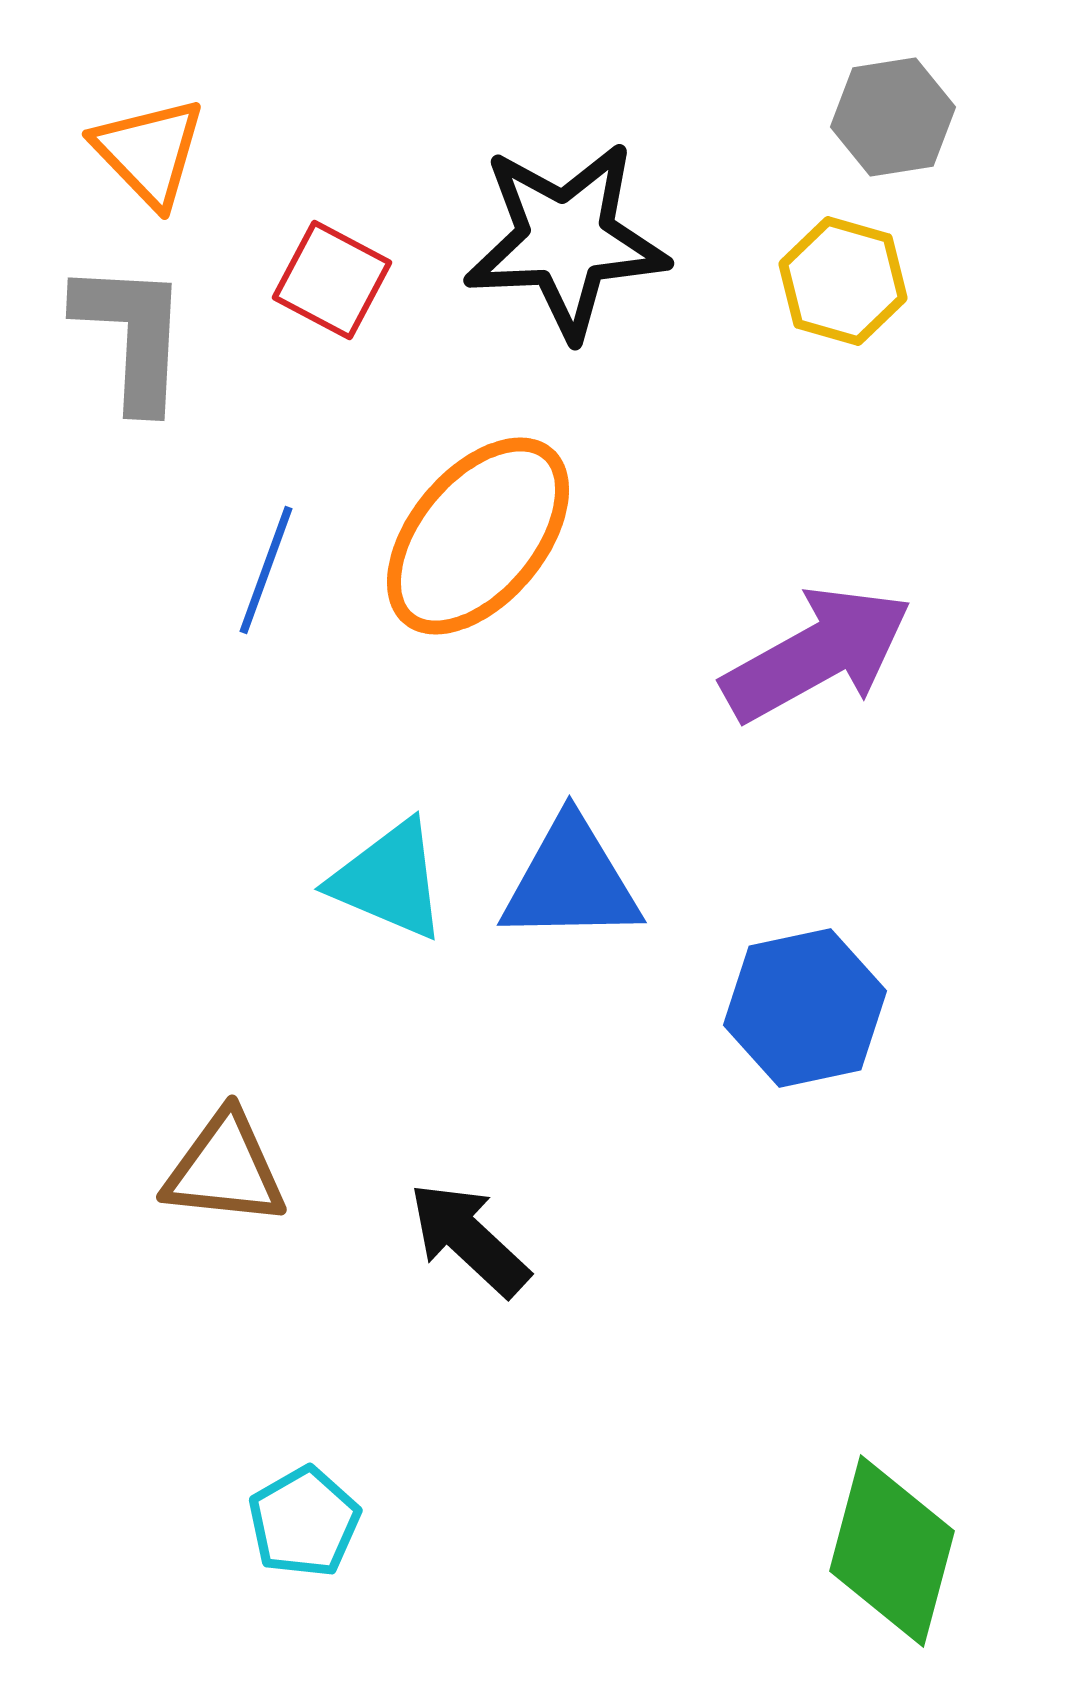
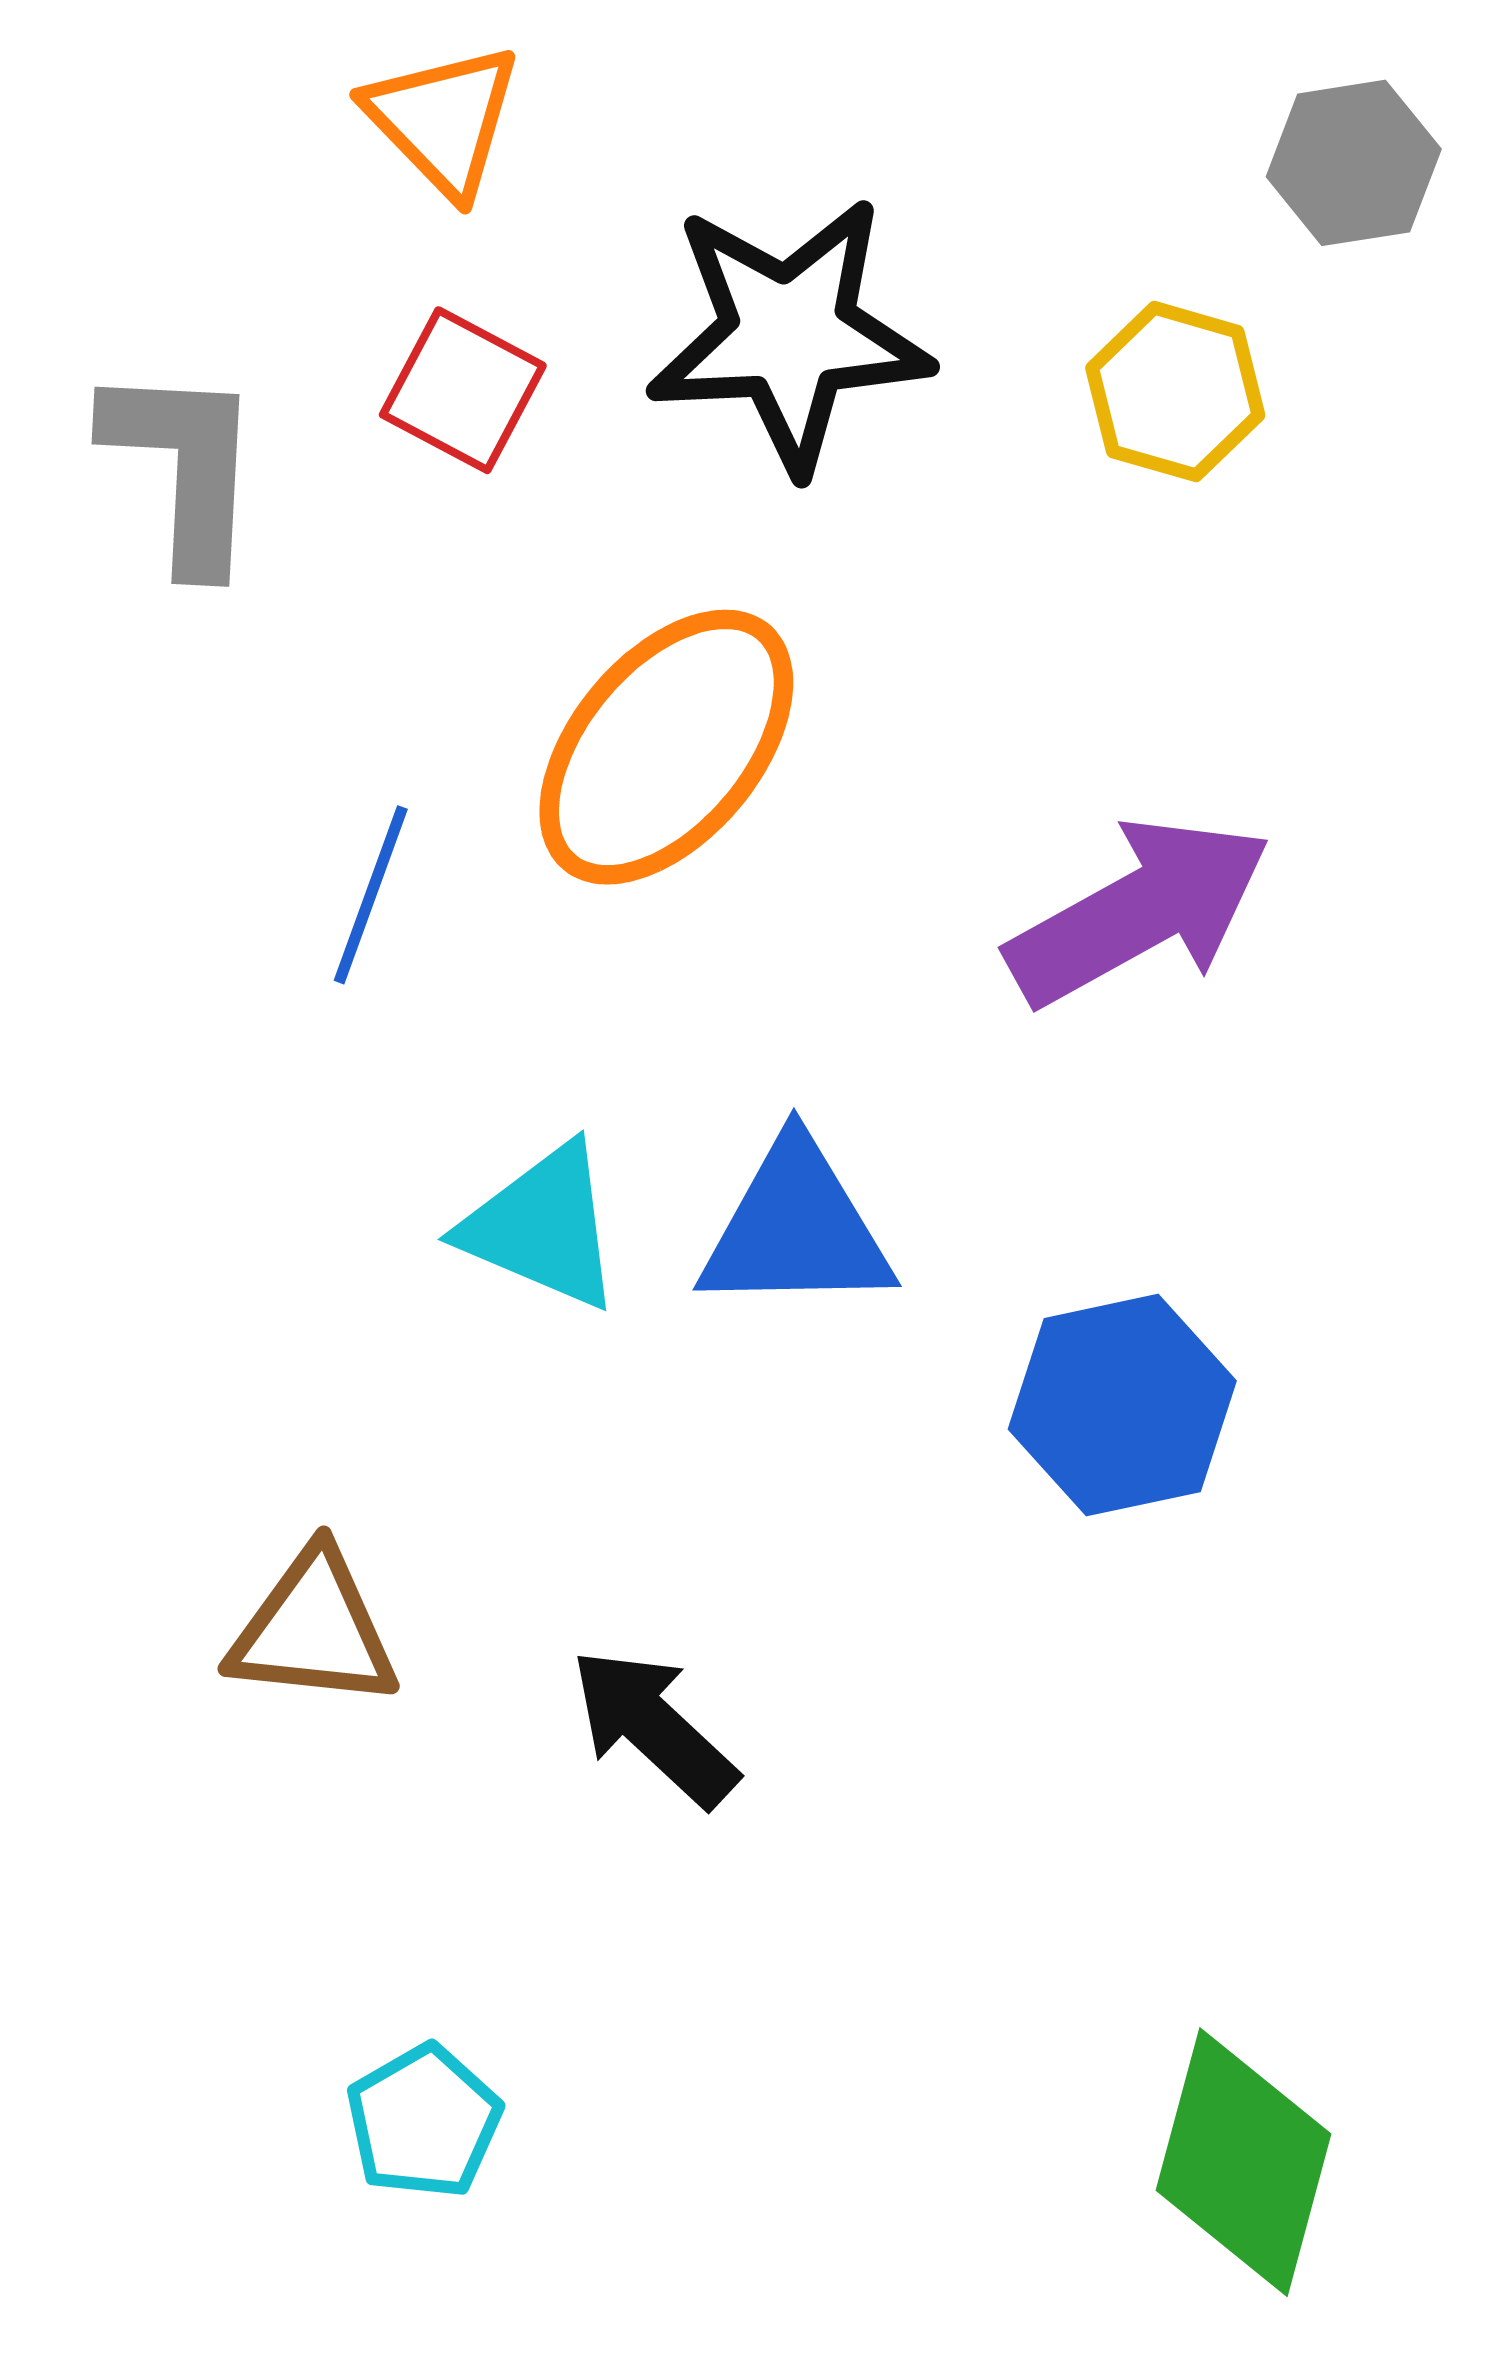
gray hexagon: (893, 117) -> (1354, 163), moved
orange triangle: (149, 152) -> (443, 120), moved
blue line: (266, 570) -> (371, 895), moved

